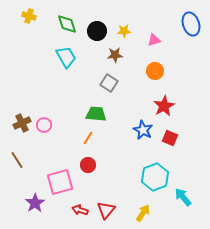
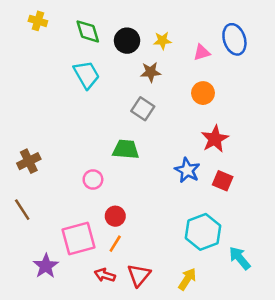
blue ellipse: (191, 24) -> (234, 39), moved
pink circle: (44, 125) -> (93, 179), moved
orange line: (88, 138) -> (115, 244), moved

